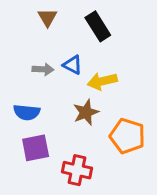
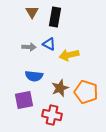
black rectangle: (98, 26) -> (55, 17), moved, turned 42
blue semicircle: (27, 112) -> (34, 76), moved
brown star: (86, 112) -> (60, 88), moved

